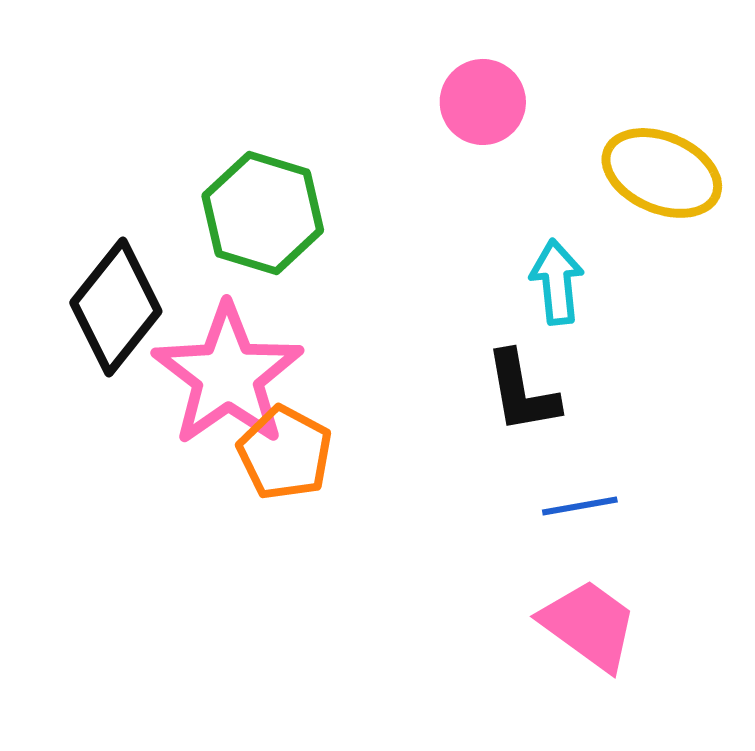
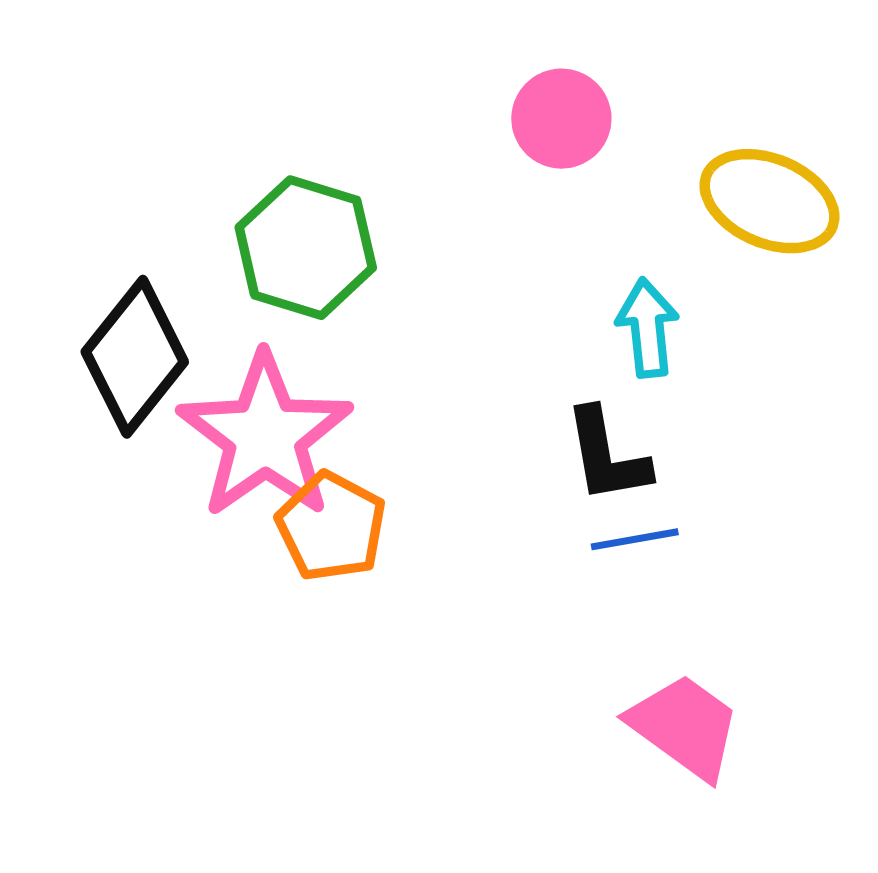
blue line: (580, 506) -> (635, 539), moved

